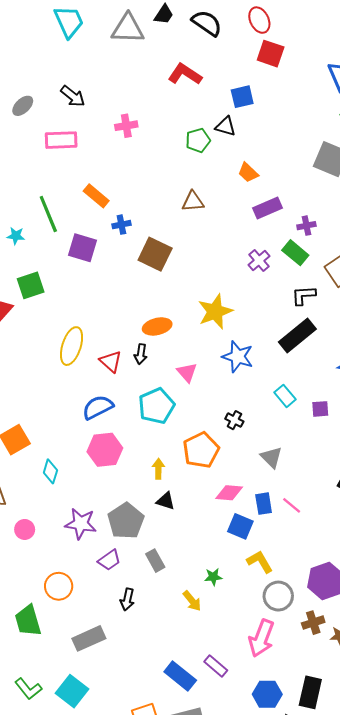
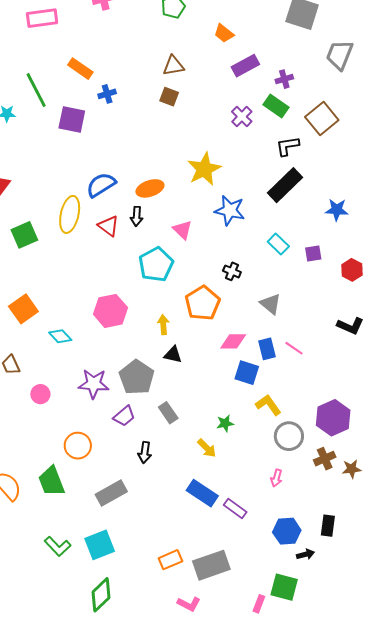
brown square: (155, 254) -> (169, 97), moved, size x0.6
green square: (31, 285) -> (24, 235), moved
blue semicircle: (98, 407) -> (101, 185), moved
cyan diamond: (50, 471) -> (60, 336), turned -55
pink arrow: (261, 638) -> (276, 478), size x0.5
blue rectangle: (180, 676) -> (202, 493), moved
cyan square: (72, 691) -> (100, 545), turned 36
black rectangle: (310, 692) -> (328, 526), size x0.7

